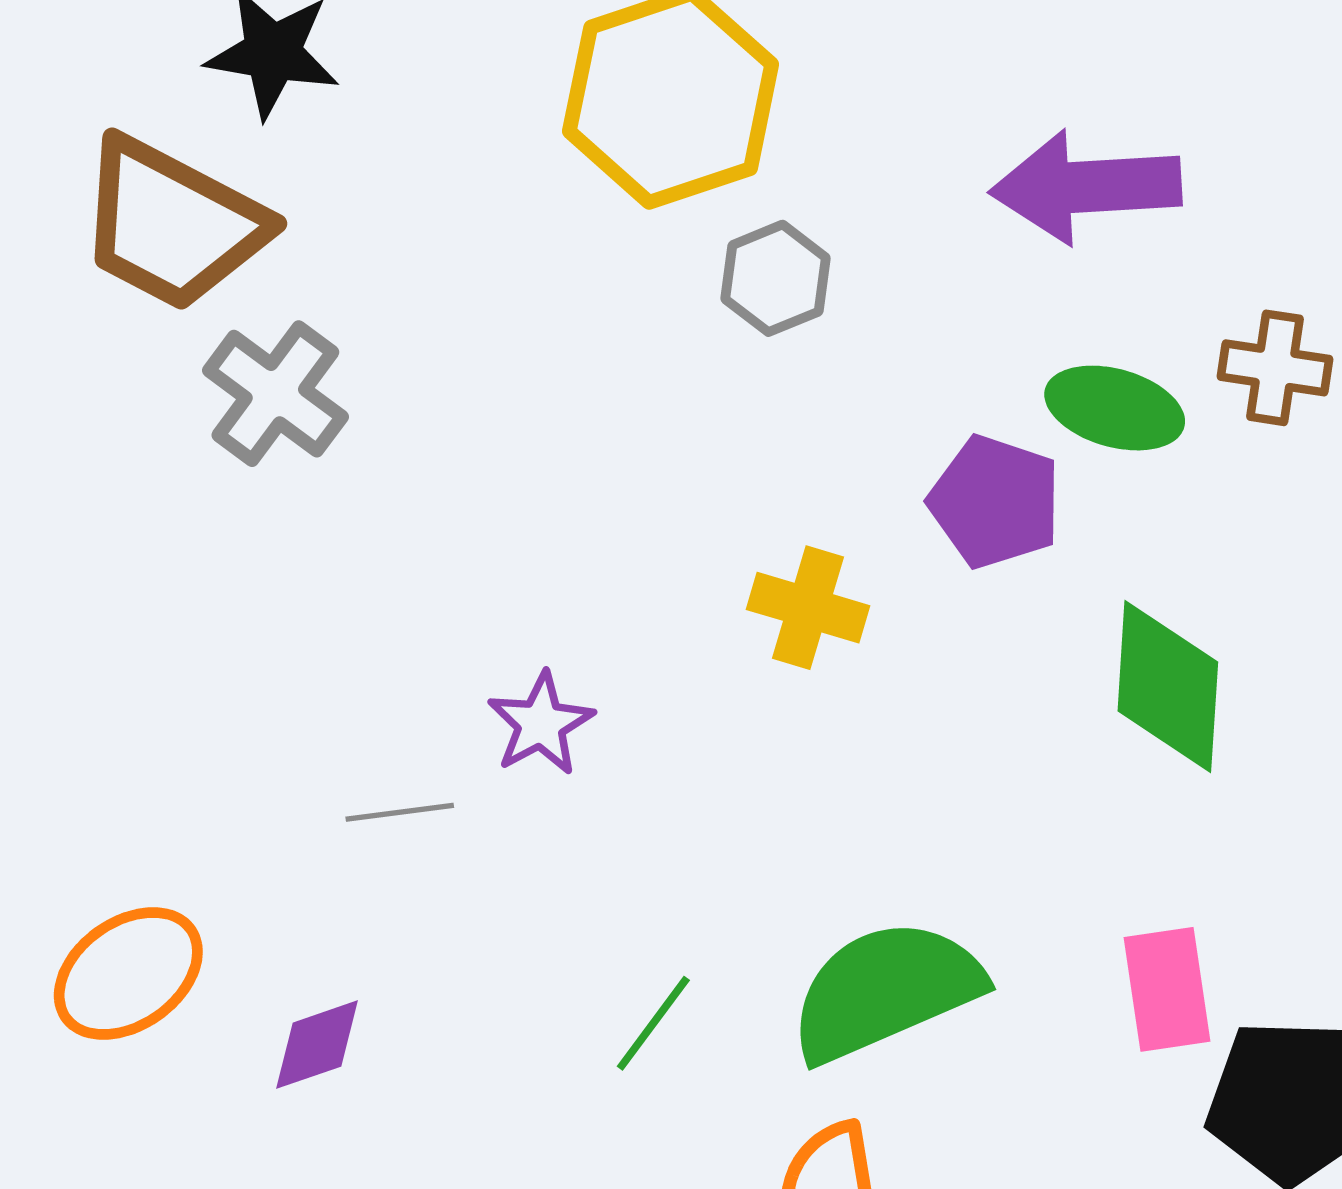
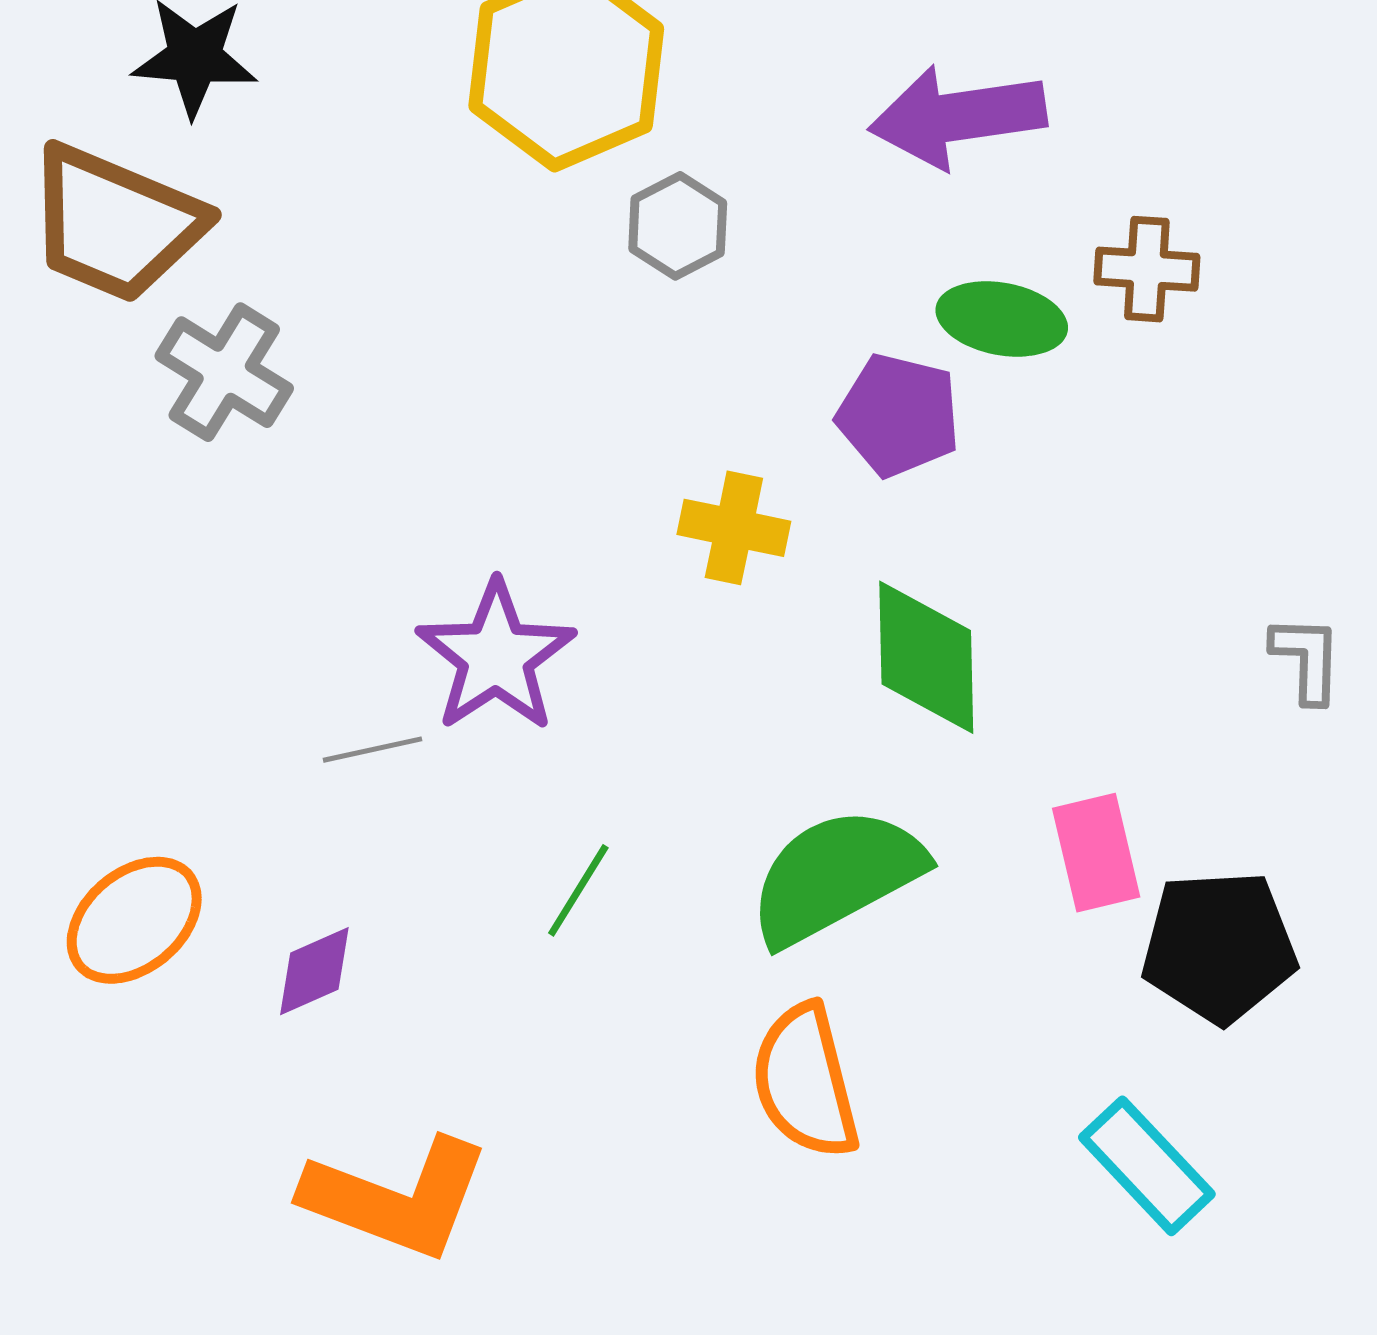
green diamond: (1168, 686) -> (926, 657), moved
purple star: (541, 724) -> (496, 657), size x1.6
green line: (653, 1023) -> (578, 890), moved

